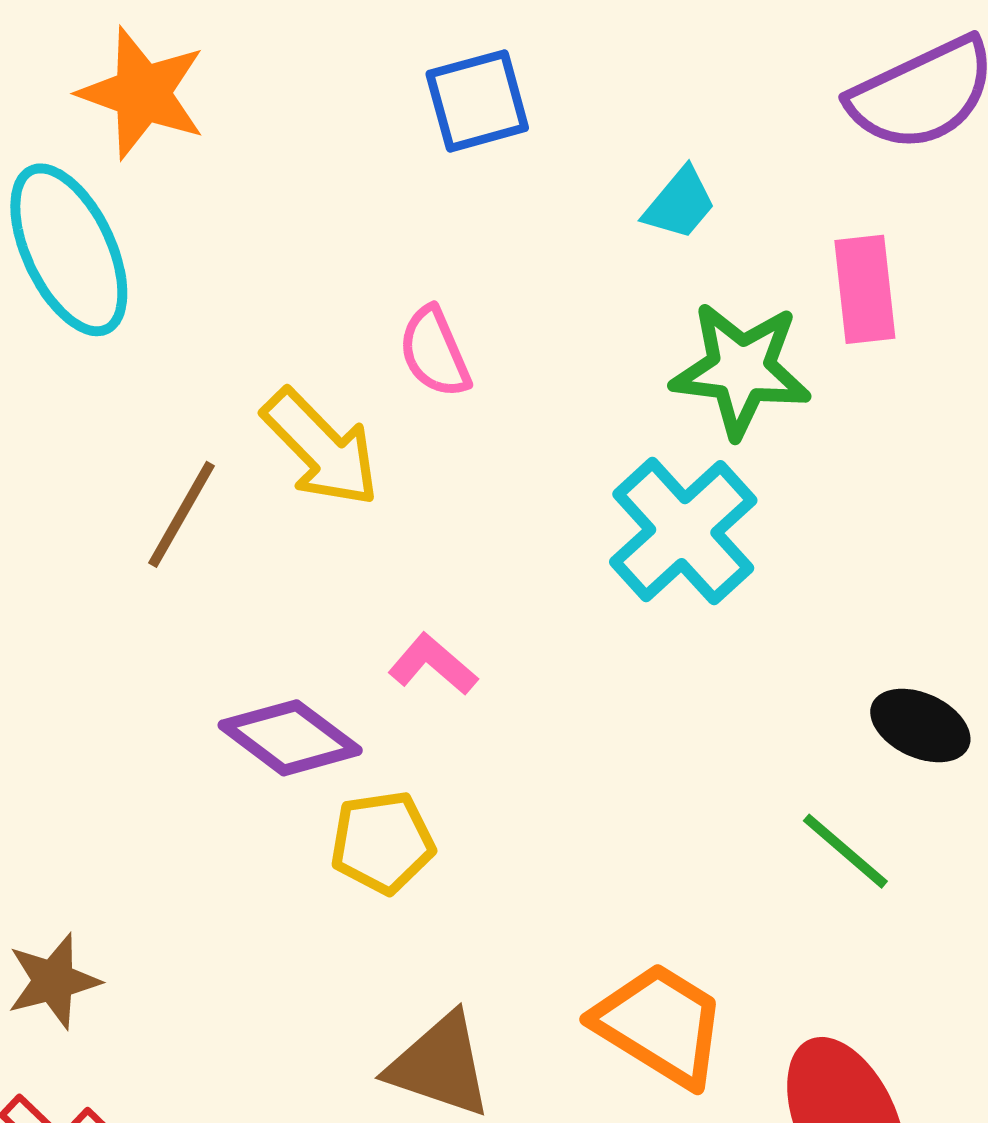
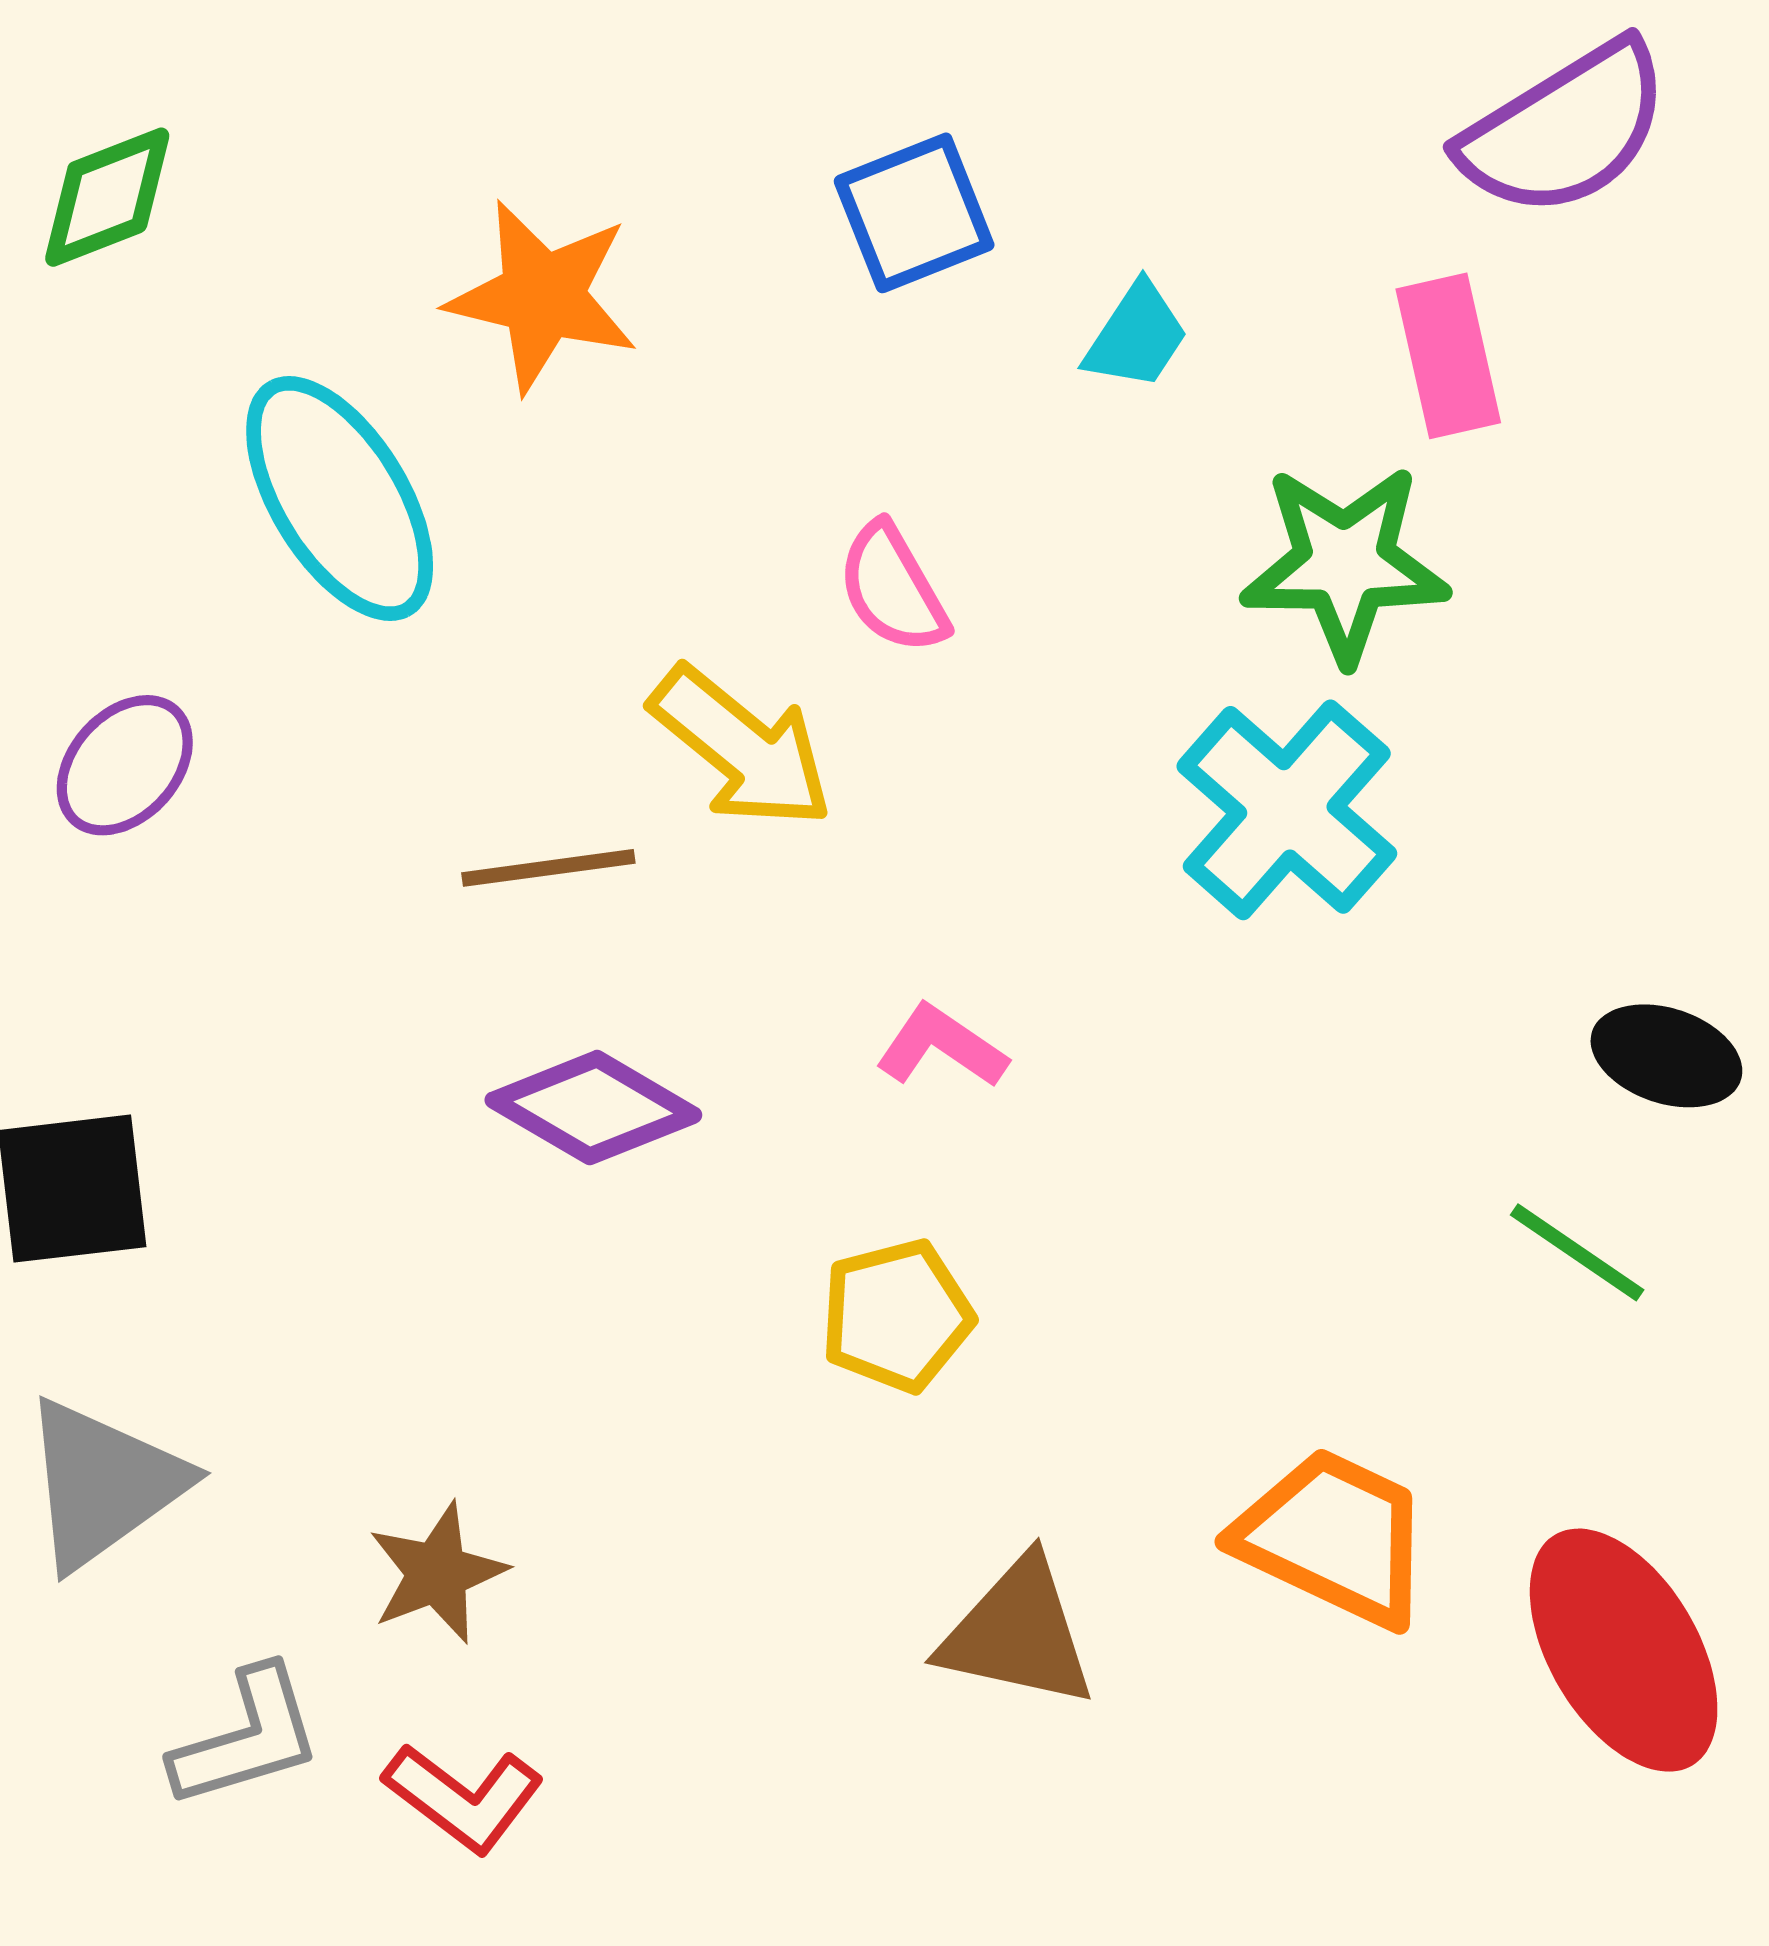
orange star: (142, 93) -> (542, 296), moved
cyan trapezoid: (680, 204) -> (1136, 336), moved
pink rectangle: (865, 289) -> (1448, 356), moved
brown line: (181, 514) -> (548, 868), turned 59
purple diamond: (290, 738) -> (593, 1108), moved

